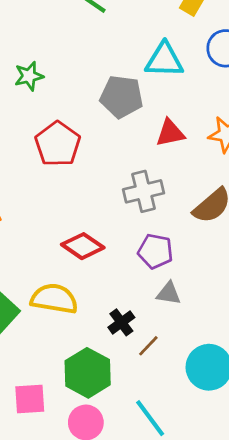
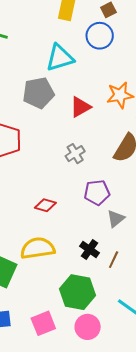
gray cross: (143, 191) -> (75, 154), size x0.7
red diamond: (83, 246) -> (45, 205), size x0.7
gray triangle: (169, 293) -> (116, 219), turned -30

